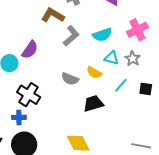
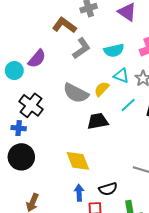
yellow semicircle: (94, 72) -> (102, 89), turned 98
gray semicircle: (70, 79) -> (76, 93), size x1.4

